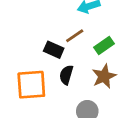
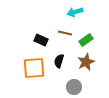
brown line: (75, 36) -> (65, 33), turned 48
black rectangle: (54, 50) -> (41, 40), moved

